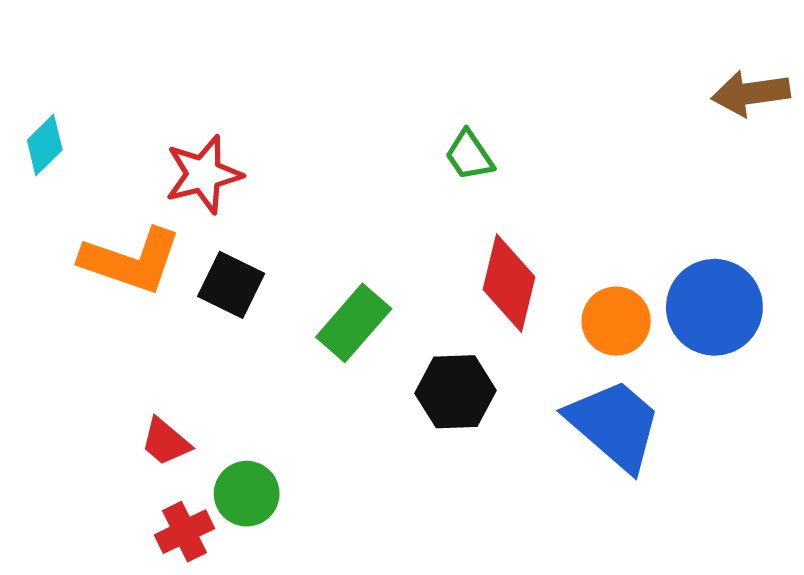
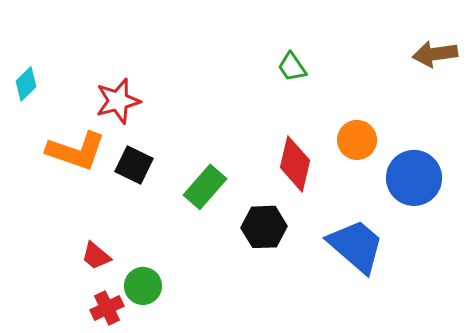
green trapezoid: (469, 155) -> (292, 67), moved
orange circle: (616, 321) -> (357, 140), moved

